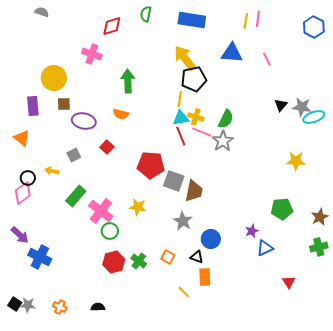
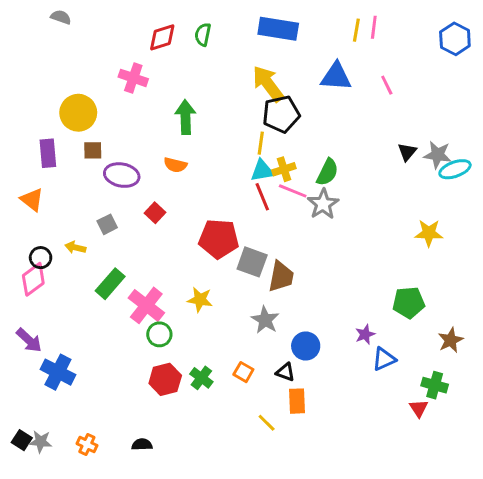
green semicircle: (146, 14) -> (203, 34), moved
yellow cross: (196, 117) -> (284, 169), turned -35
brown star: (320, 217) -> (451, 340), moved
green cross: (319, 247) -> (435, 385), moved, turned 30

